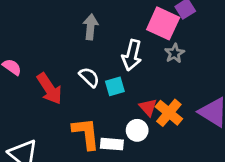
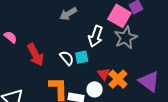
gray arrow: (91, 27) -> (68, 14), turned -132
gray star: (175, 53) -> (126, 38), size x1.6
white semicircle: (89, 77) -> (67, 58), moved

